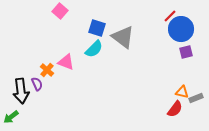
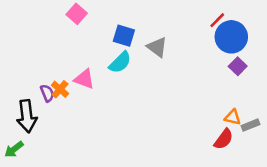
gray triangle: (123, 37) -> (157, 47), size x0.7
purple square: (186, 52) -> (238, 66), turned -32
purple semicircle: (37, 84) -> (47, 93), moved

